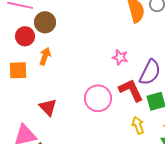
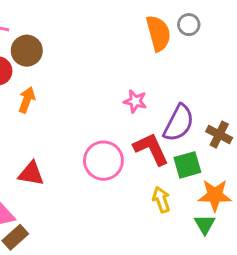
red triangle: (48, 107) -> (31, 174), turned -36

